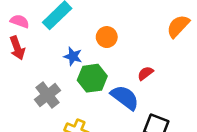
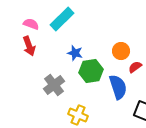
orange circle: (107, 37) -> (121, 51), moved
blue semicircle: (125, 97) -> (118, 87), turned 35

